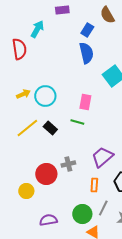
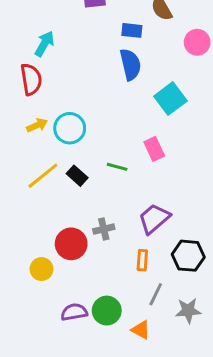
cyan arrow: (37, 29) -> (44, 44), moved
blue rectangle: (87, 30) -> (132, 30), turned 64
red semicircle: (19, 49) -> (31, 79), moved
pink rectangle: (85, 102) -> (154, 149), moved, turned -35
green circle: (82, 214) -> (107, 311), moved

